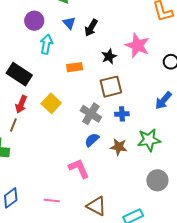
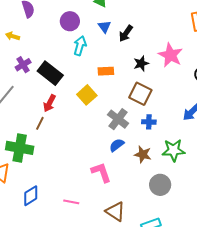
brown square: (111, 87) -> (140, 94), turned 35
yellow square: (51, 103) -> (87, 95), moved
gray circle: (157, 180) -> (160, 185), moved

